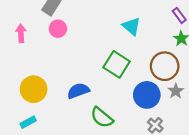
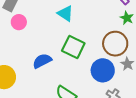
cyan triangle: (131, 26) -> (65, 13), moved
blue semicircle: (78, 91) -> (42, 61), moved

